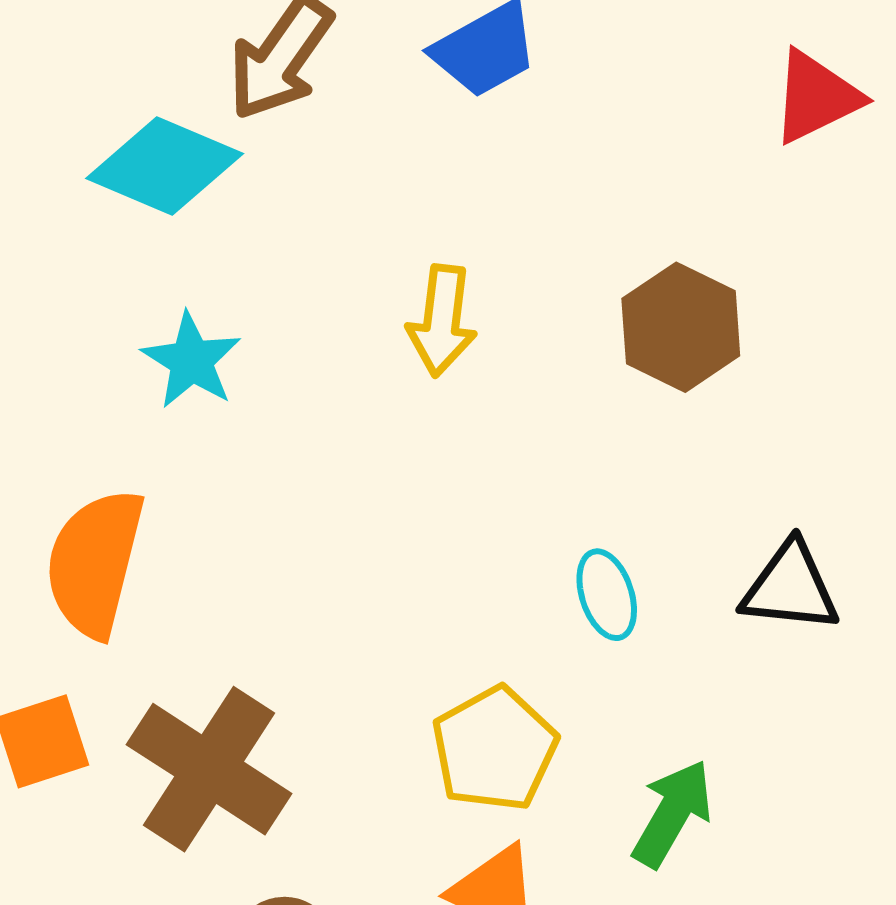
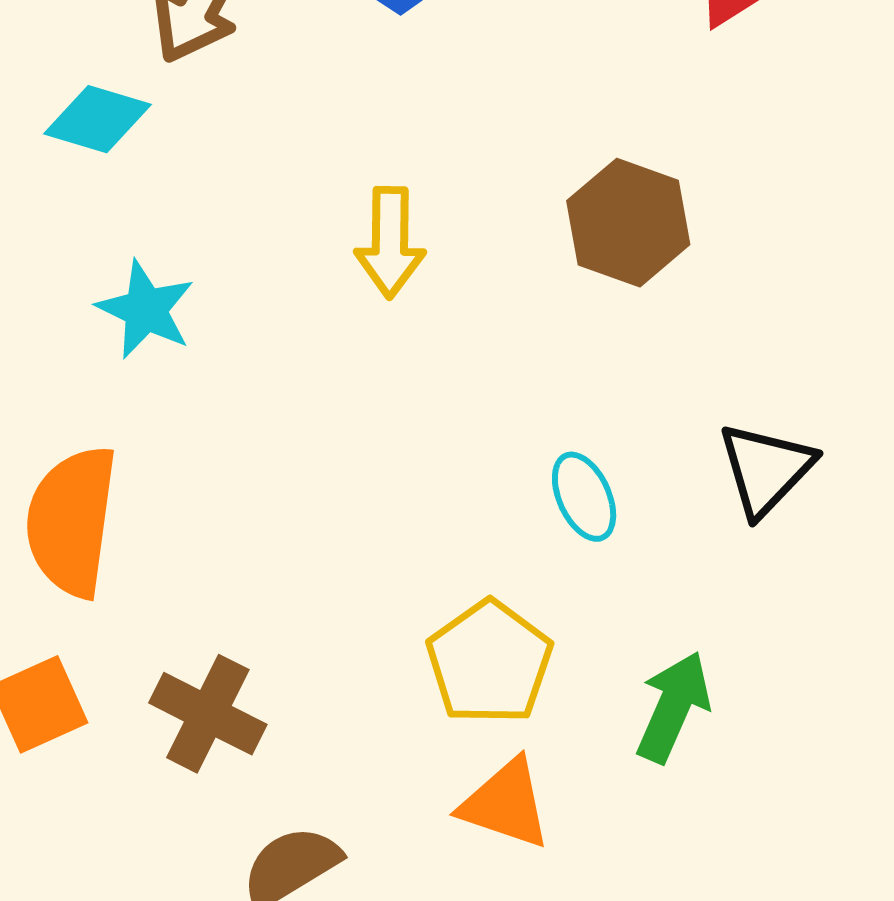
cyan diamond: (165, 166) -> (97, 119), size x0.7
black triangle: (790, 587) -> (766, 469), turned -46
brown cross: (209, 769) -> (208, 714), size x0.7

